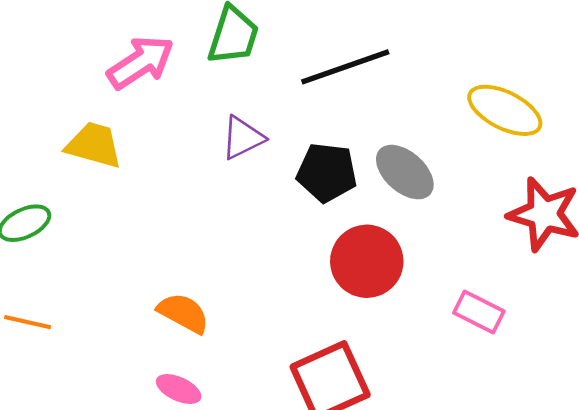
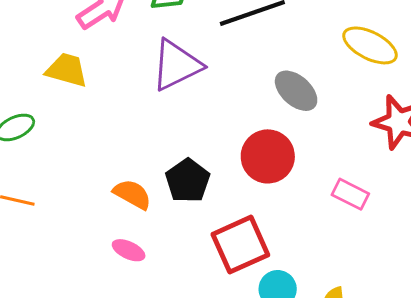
purple triangle: (243, 138) -> (176, 65), size x1.6
black pentagon: (327, 172) -> (188, 181), moved, turned 30

